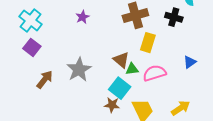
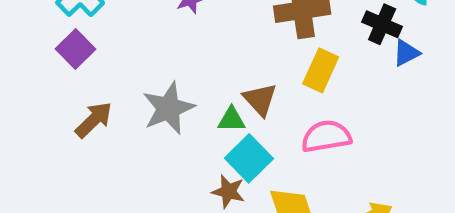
blue triangle: (190, 62) -> (406, 53), moved
green triangle: (132, 69) -> (232, 119), moved

